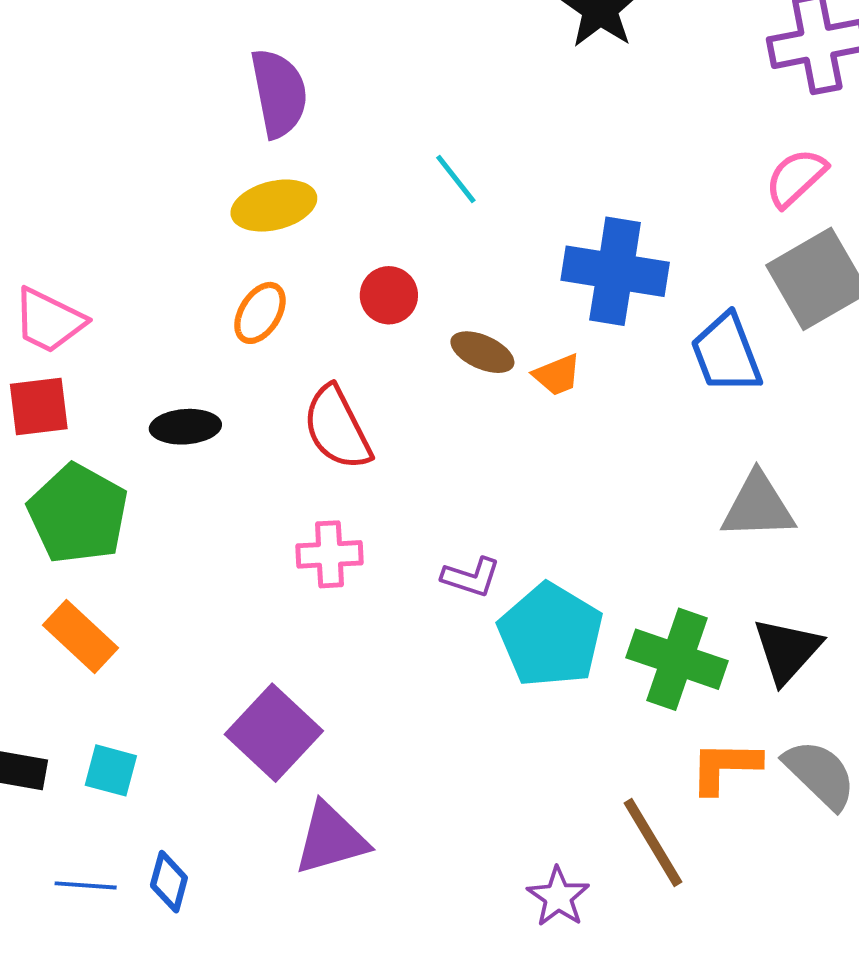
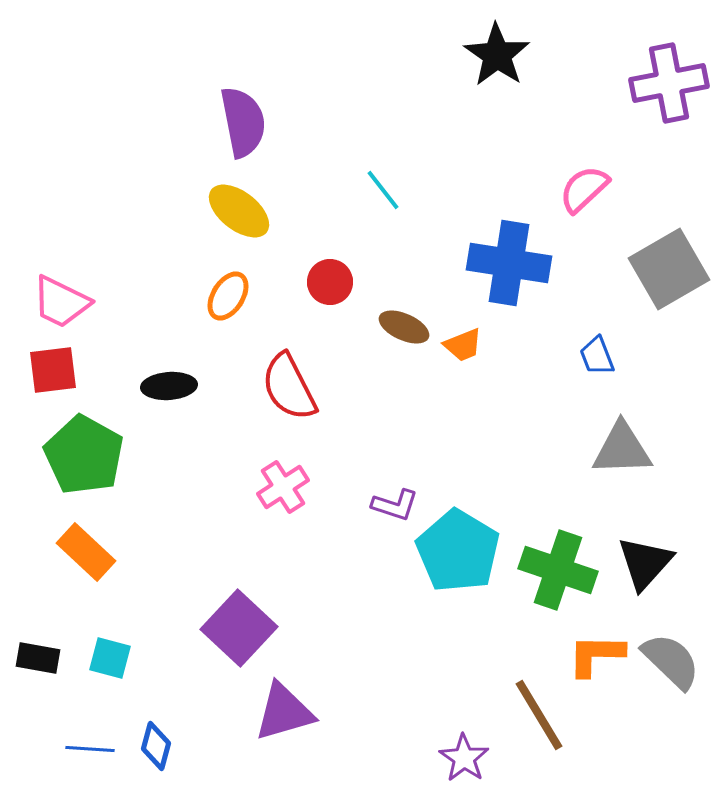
pink semicircle: (796, 178) -> (584, 189), moved
yellow ellipse: (274, 206) -> (239, 211), turned 52
blue trapezoid: (726, 353) -> (597, 356), moved, size x0.6
pink cross: (329, 554) -> (283, 487), turned -30

